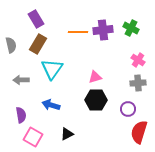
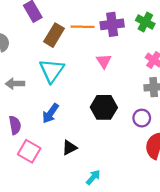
brown rectangle: (38, 44) -> (54, 35), moved
pink triangle: (95, 77) -> (104, 61), moved, turned -48
blue arrow: (51, 105) -> (50, 113), turned -72

